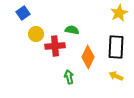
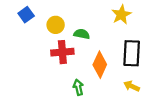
yellow star: (119, 13) -> (121, 15), moved
yellow circle: (36, 34) -> (56, 25), moved

